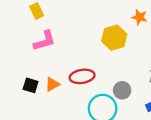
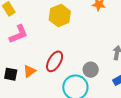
yellow hexagon: (114, 38) -> (60, 16), moved
red ellipse: (82, 76) -> (55, 61), turned -45

